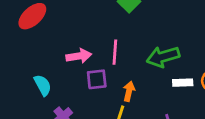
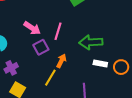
pink arrow: (79, 56) -> (32, 28), turned 30
purple square: (97, 79) -> (41, 47), turned -35

